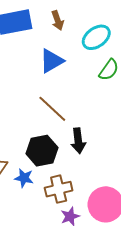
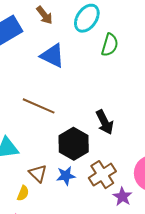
blue triangle: (52, 61) -> (52, 56), turned -44
brown line: (52, 109) -> (39, 106), moved

